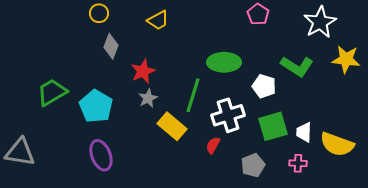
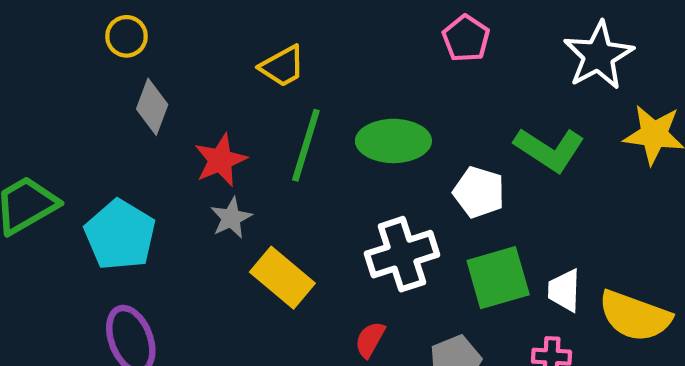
yellow trapezoid: (158, 20) -> (282, 66), moved
green line: (193, 95) -> (306, 145), moved
red semicircle: (213, 145) -> (370, 340), moved

